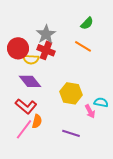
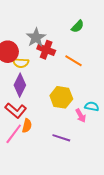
orange line: (83, 46) -> (74, 61), moved
red cross: (46, 50) -> (46, 50), moved
purple diamond: (30, 81) -> (20, 85), turned 65

